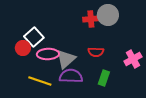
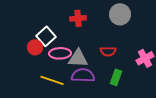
red cross: (91, 19) -> (78, 18), moved
gray triangle: (66, 59) -> (78, 58), turned 45

